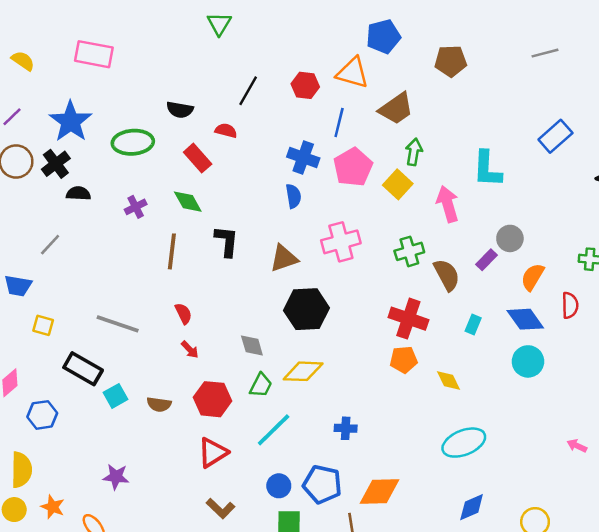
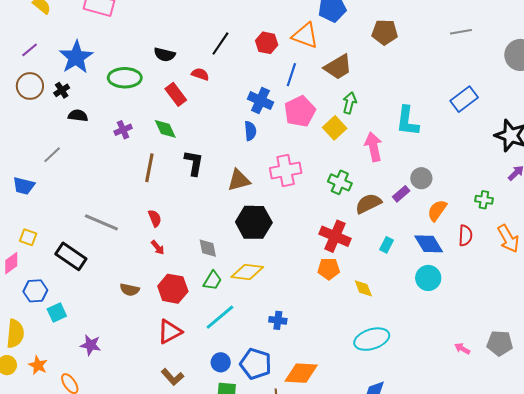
black cross: (56, 164) -> (62, 90), size x0.7
green cross: (409, 251) -> (340, 182), turned 35
brown semicircle: (447, 275) -> (368, 203), turned -92
yellow square: (43, 325) -> (28, 237), moved
cyan square: (115, 396) -> (57, 312), moved

